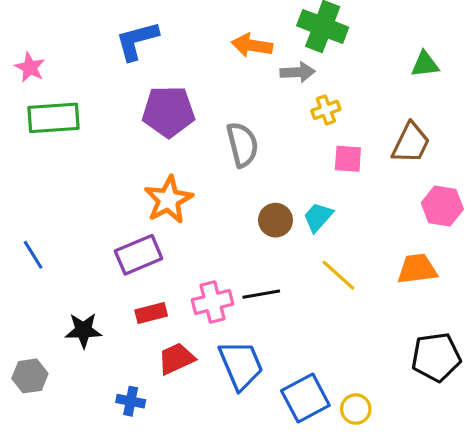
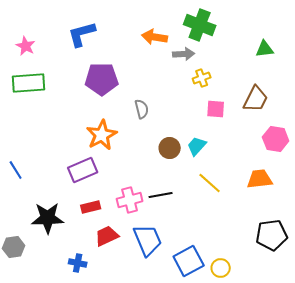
pink star: (30, 67) -> (26, 46), moved
gray semicircle: (242, 145) -> (142, 109), moved, size x0.7
black star: (83, 330) -> (48, 218), size x1.4

